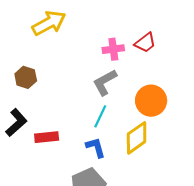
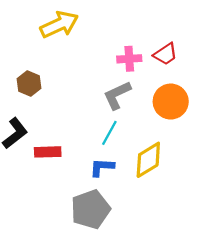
orange circle: (151, 101) -> (171, 102), moved
blue L-shape: (96, 147) -> (102, 167), turned -75

